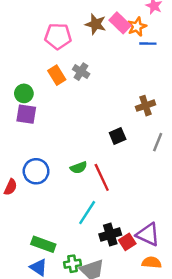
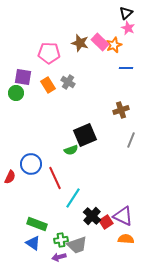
blue line: (148, 44) -> (126, 68), moved
green circle: (24, 93) -> (16, 93), moved
purple square: (26, 114) -> (23, 77), moved
black square: (118, 136) -> (85, 135), moved, size x1.6
green semicircle: (79, 168) -> (71, 150), moved
red line: (102, 177) -> (55, 178), moved
black cross: (110, 235) -> (92, 216), turned -30

